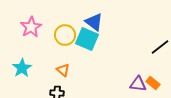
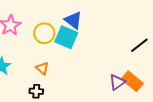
orange rectangle: (153, 83) -> (132, 81), size x1.5
purple triangle: (138, 84) -> (117, 82), turned -42

